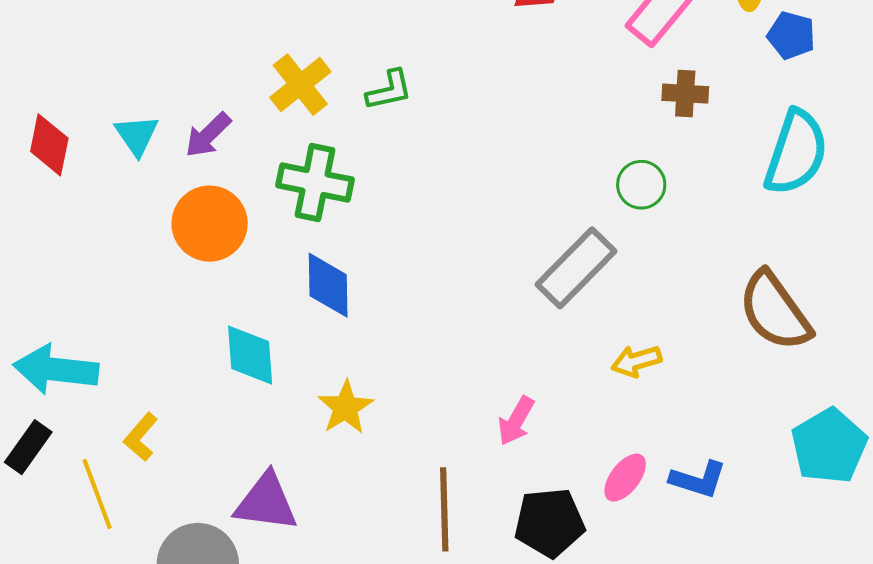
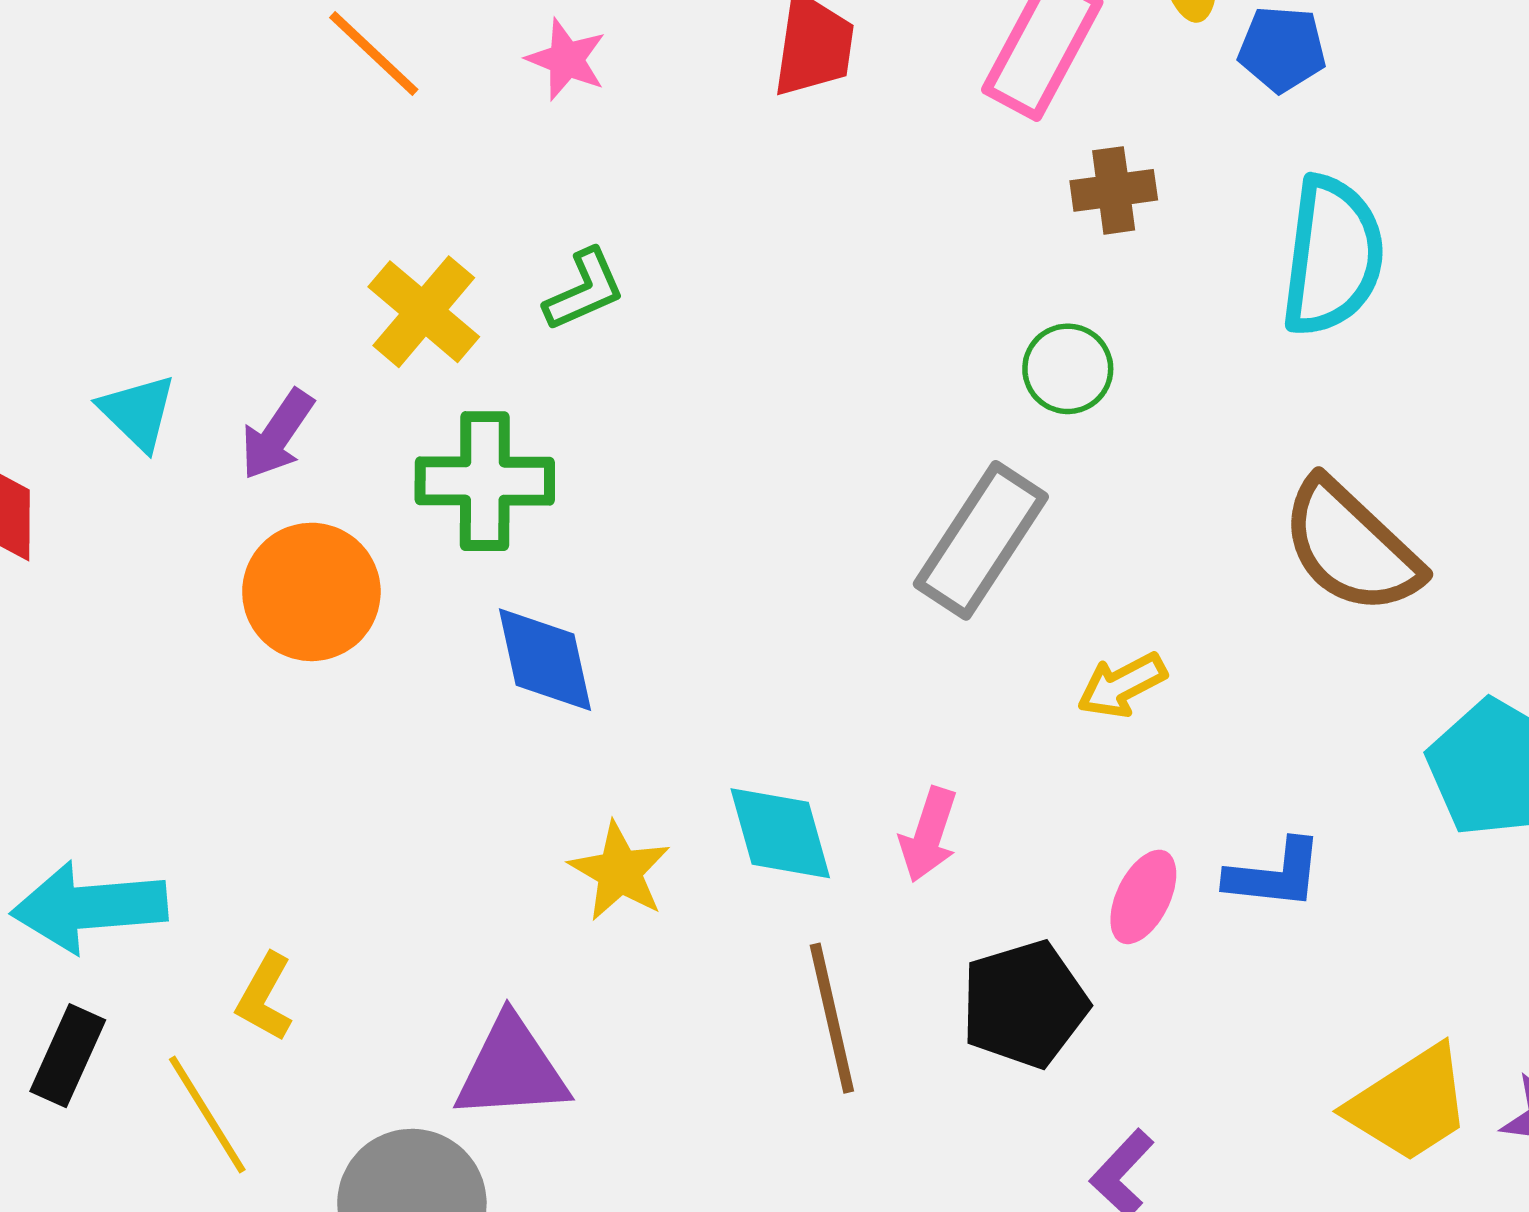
cyan triangle: (137, 135) -> (138, 412), moved
cyan diamond: (250, 355) -> (780, 833), moved

